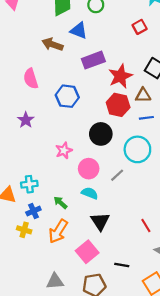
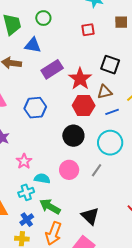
red square: (140, 27) -> (88, 30), turned 32
pink star: (64, 150) -> (24, 161), moved
cyan cross: (29, 184) -> (26, 192), moved
cyan semicircle: (90, 193) -> (42, 178), moved
green arrow: (60, 203) -> (50, 207), size x1.5

